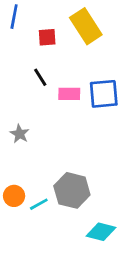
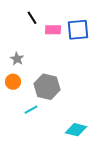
gray hexagon: (72, 190) -> (47, 87), moved
orange circle: (14, 196) -> (13, 82), moved

